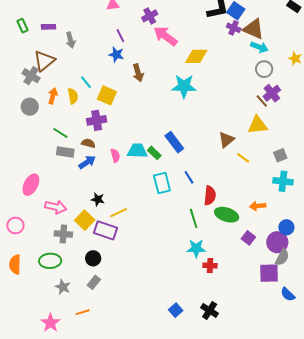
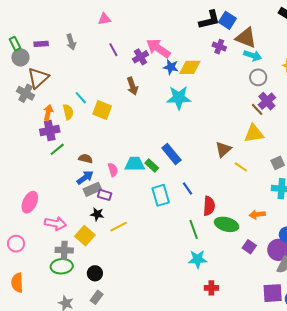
purple cross: (150, 16) -> (141, 57), moved
purple cross: (234, 28) -> (219, 47), moved
gray arrow: (70, 40) -> (71, 42), moved
blue star: (116, 55) -> (171, 67), moved
gray circle: (30, 107) -> (20, 57), moved
purple cross: (97, 120) -> (50, 131), moved
green line: (60, 133) -> (57, 149), turned -70
gray rectangle: (65, 152) -> (92, 189), moved, turned -30
purple rectangle: (105, 230) -> (105, 195), moved, size x0.6
green ellipse: (50, 261) -> (62, 266), moved
red cross: (210, 266) -> (211, 288), moved
purple square: (269, 273) -> (273, 293), moved

